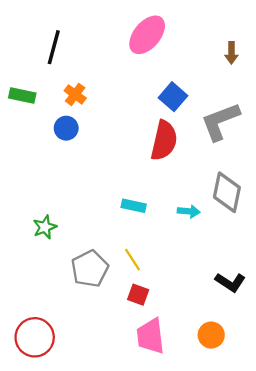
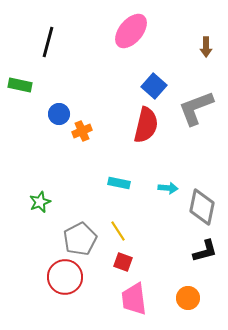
orange cross: (75, 94) -> (82, 131), moved, turned 30
gray diamond: (227, 192) -> (202, 207), moved
black L-shape: (230, 282) -> (205, 251), turned -48
red circle: (35, 337) -> (65, 277), moved

